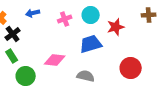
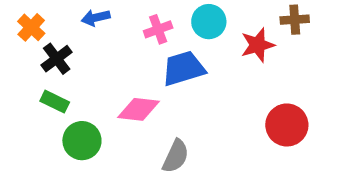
brown cross: (149, 15) -> (295, 20), moved
blue trapezoid: (91, 44) -> (183, 68), moved
green rectangle: (12, 56) -> (55, 102), turned -32
gray semicircle: (86, 76) -> (176, 156), moved, turned 102

